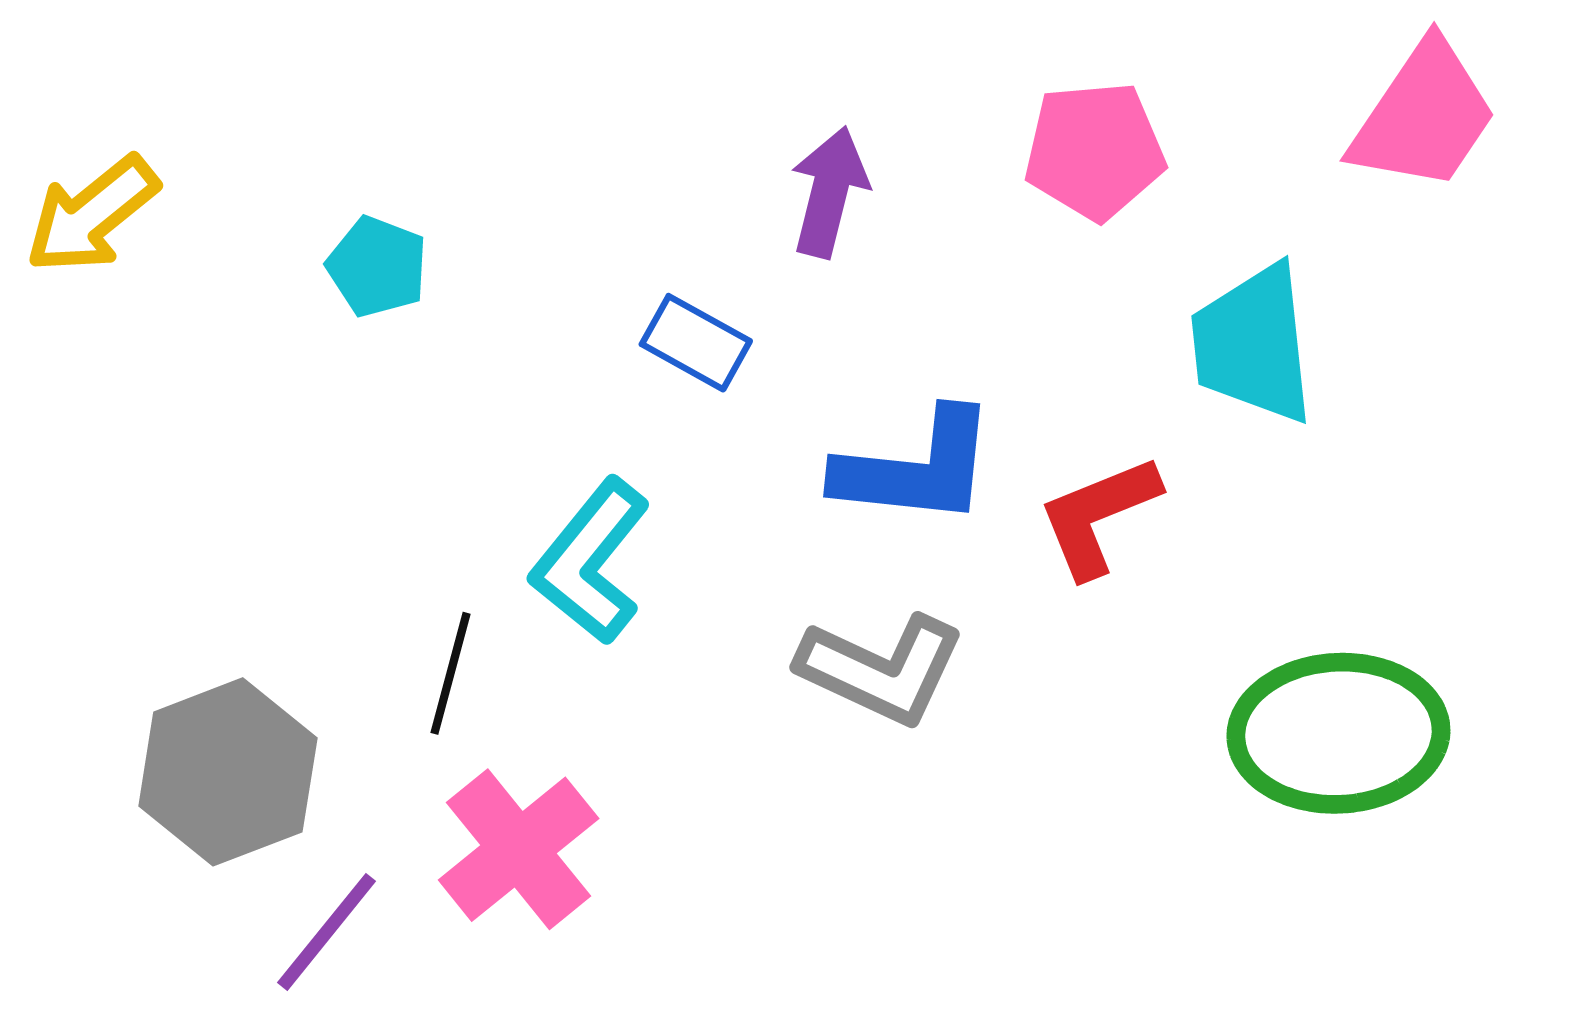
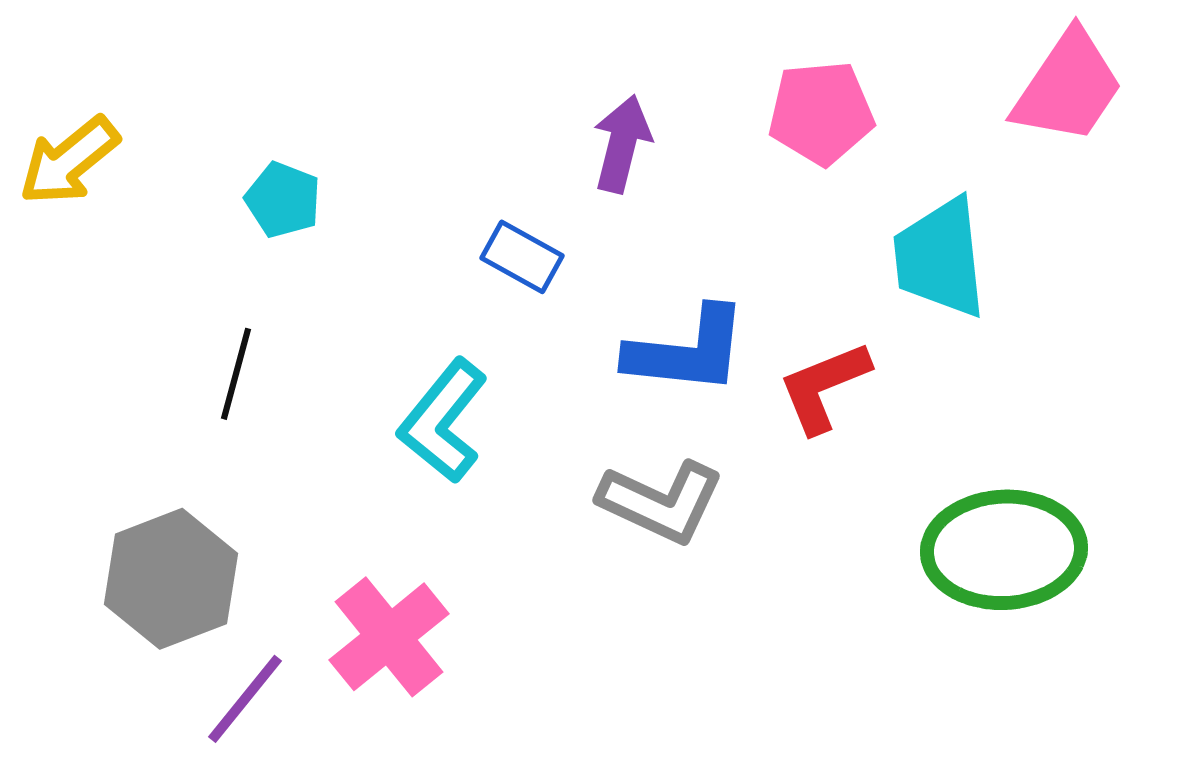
black line: (451, 673) -> (236, 374), moved

